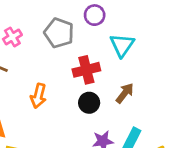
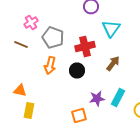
gray pentagon: (59, 33) -> (53, 38), moved
black circle: (89, 103) -> (77, 70), moved

